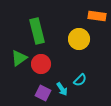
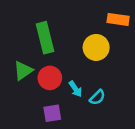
cyan arrow: (62, 89) -> (75, 89), moved
purple square: (43, 93) -> (52, 113), turned -35

